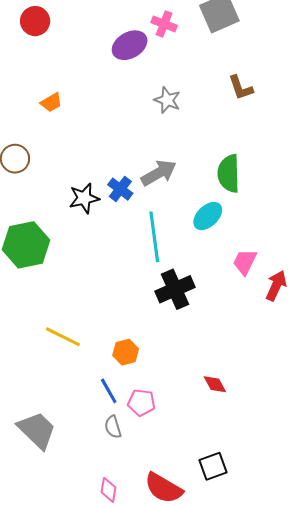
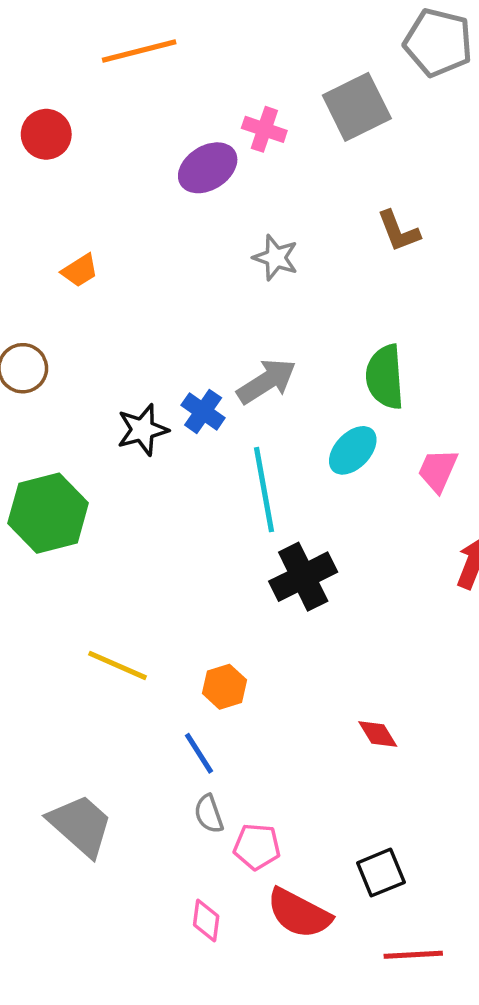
pink trapezoid: (245, 262) -> (438, 470), moved
pink pentagon: (141, 403) -> (257, 847), moved

